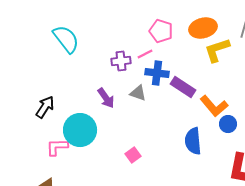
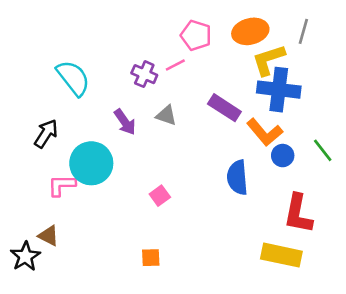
cyan semicircle: (66, 39) -> (73, 78), moved
purple cross: (121, 61) -> (144, 74), turned 30
blue cross: (157, 73) -> (279, 90), moved, size x1.4

